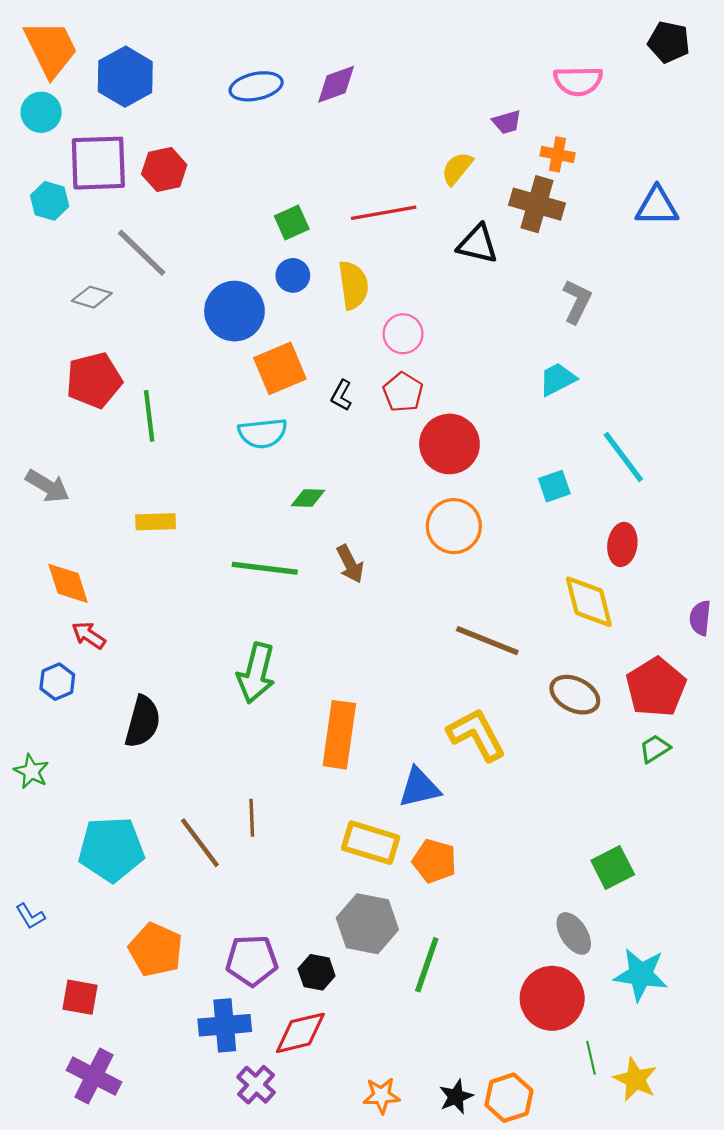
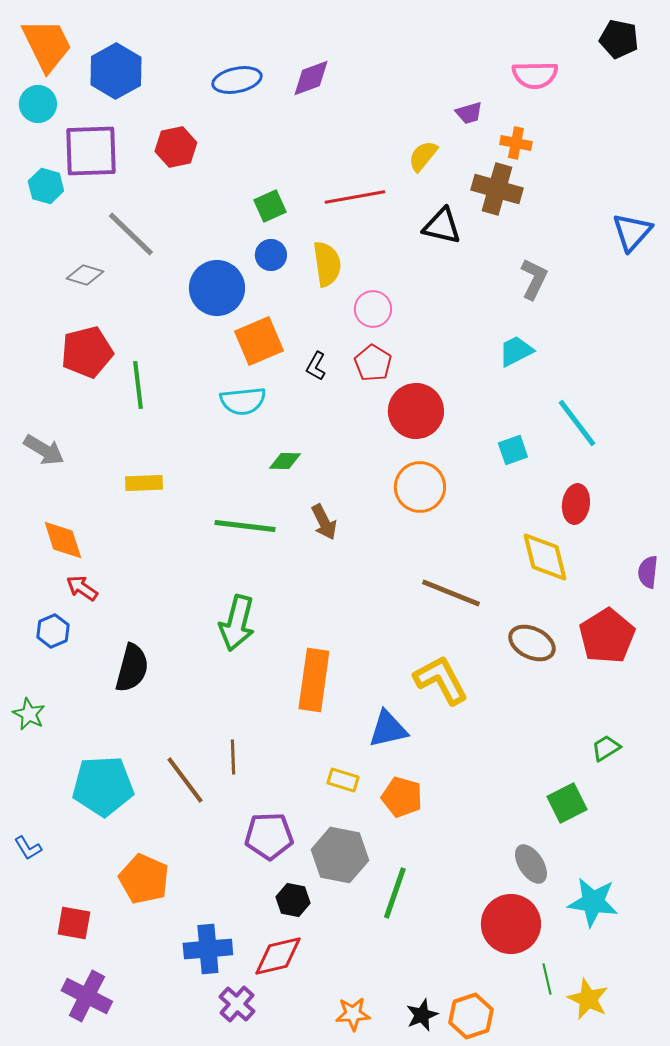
red hexagon: (164, 170) -> (176, 147), moved
blue triangle: (657, 206) -> (632, 232), moved, turned -48
green trapezoid: (655, 749) -> (606, 748), moved
yellow rectangle: (371, 843) -> (343, 780), size x0.6
purple pentagon: (252, 960) -> (269, 836), moved

